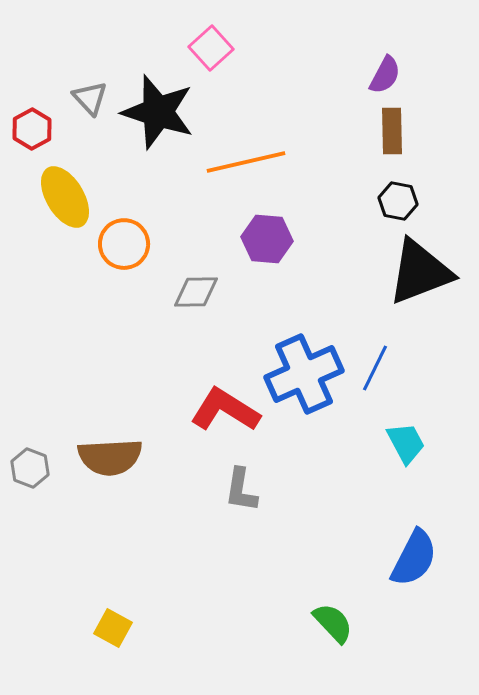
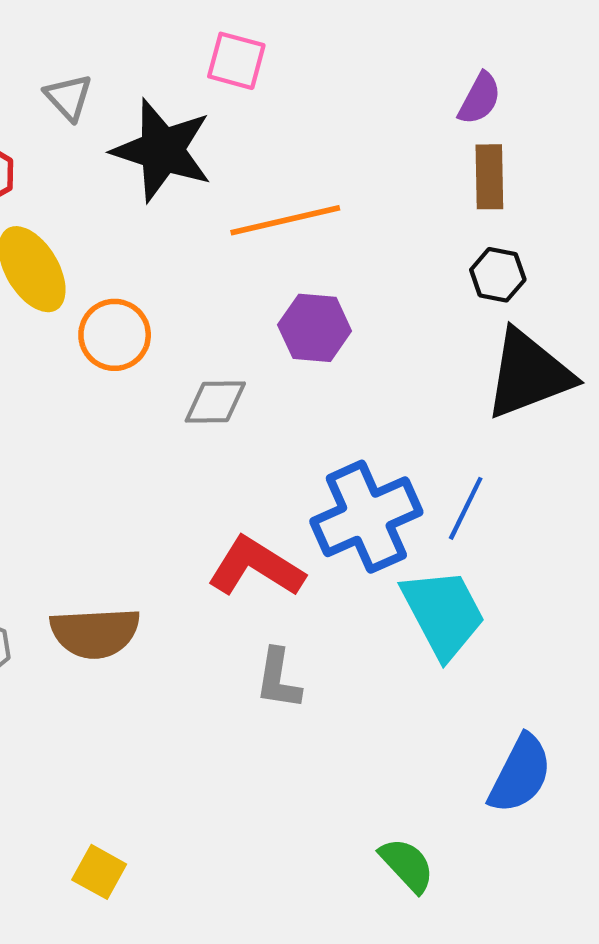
pink square: (211, 48) -> (236, 61), turned -33
gray triangle: (90, 98) -> (68, 97), moved
cyan trapezoid: (406, 443) -> (443, 613), moved, size x1.6

